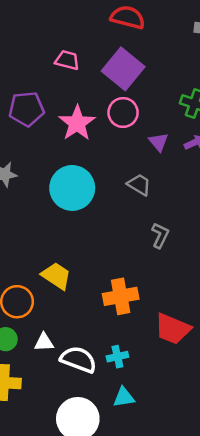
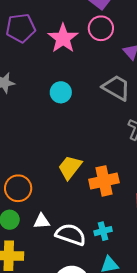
gray trapezoid: (139, 185) -> (116, 88), size x1.4
cyan circle: (72, 188) -> (61, 92), size x0.6
yellow trapezoid: (56, 276) -> (70, 167), moved, turned -84

